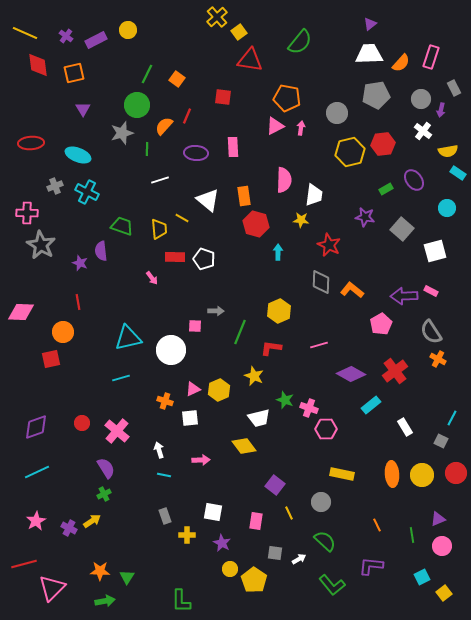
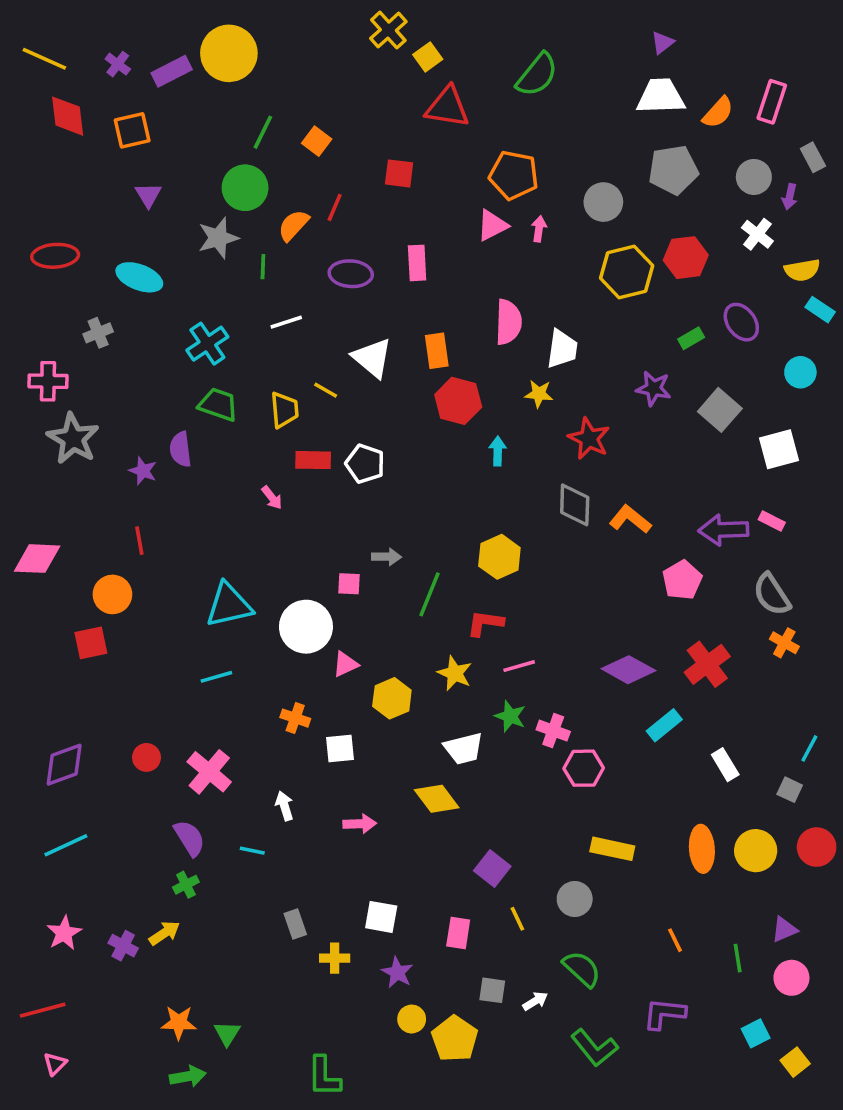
yellow circle: (128, 30) -> (229, 53), size x1.8
cyan cross: (87, 192) -> (207, 344), moved, turned 30
pink line: (319, 345) -> (519, 666), moved
pink triangle: (193, 389) -> (345, 664), moved
cyan line: (164, 475) -> (252, 851), moved
pink triangle: (52, 588) -> (55, 1064), moved, size x0.5

